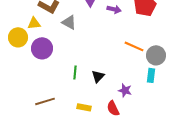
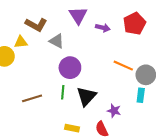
purple circle: (42, 48) -> (70, 68), moved
black triangle: (98, 76) -> (86, 96), size x1.5
brown line: (45, 101) -> (32, 98), moved

